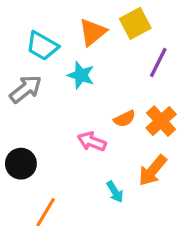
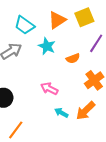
orange semicircle: (125, 119) -> (73, 58), moved
cyan arrow: (115, 192) -> (61, 113), moved, turned 144

